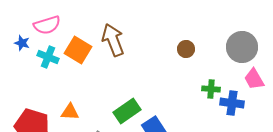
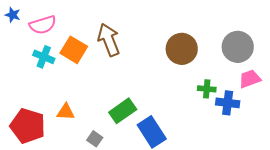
blue star: (22, 43) -> (13, 15), moved
brown circle: (186, 49) -> (182, 49), size x1.8
pink trapezoid: (254, 79) -> (250, 79), turned 100

